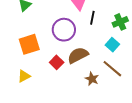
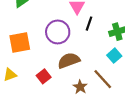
cyan square: (112, 45) -> (114, 56), moved
red square: (57, 62) -> (44, 76), moved

